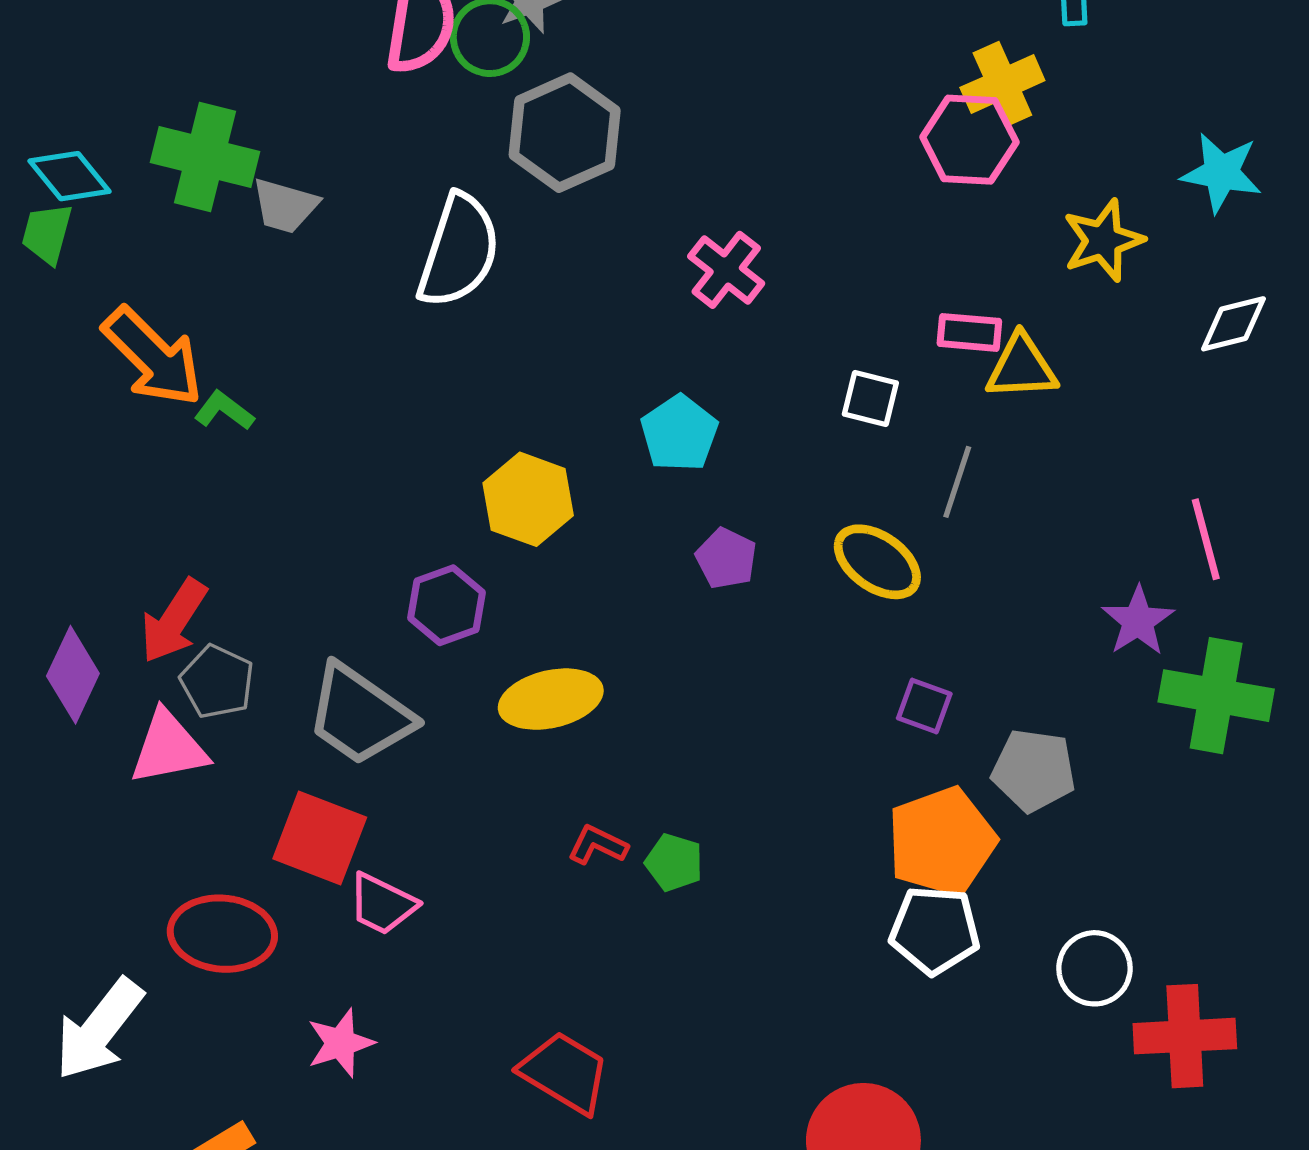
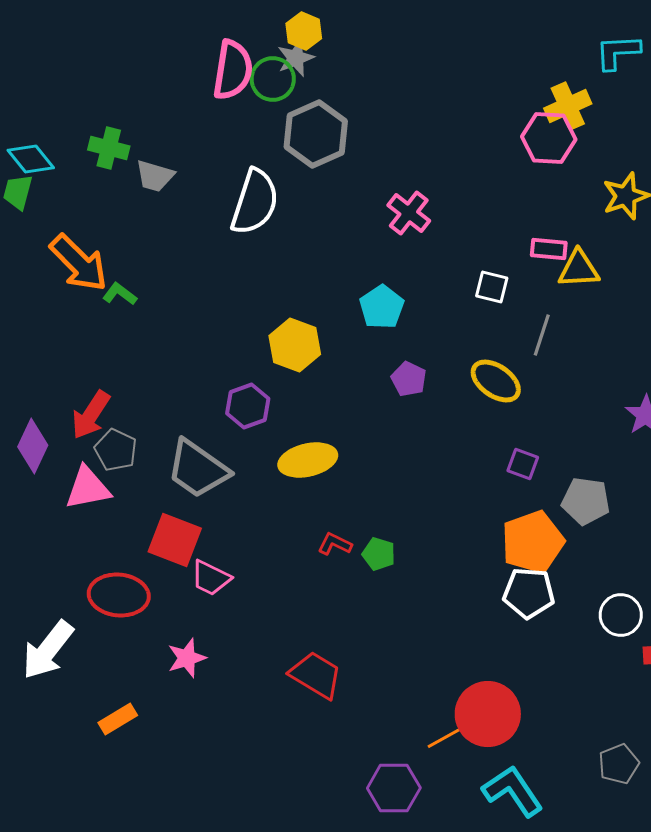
green cross: (205, 157) -> (109, 148), size x0.7

